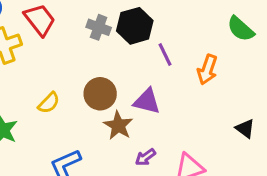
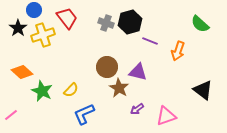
purple line: (165, 55) -> (150, 41), turned -42
yellow semicircle: (49, 103) -> (71, 90), moved
black triangle: (245, 129) -> (203, 90), size x1.5

